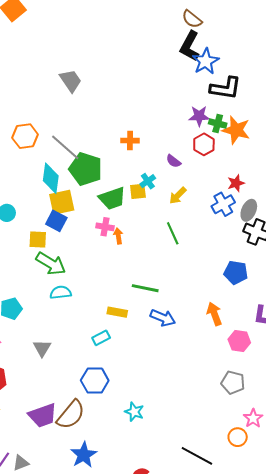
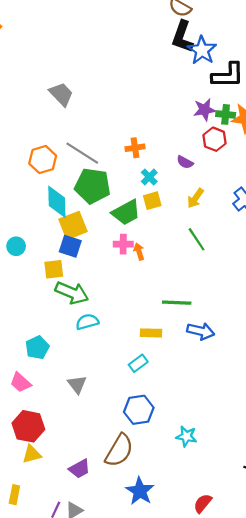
orange hexagon: (25, 136) -> (43, 160), moved
gray line: (65, 147) -> (82, 153), moved
cyan cross: (148, 181) -> (149, 177), moved
purple trapezoid: (43, 415) -> (80, 469), moved, size x0.7

